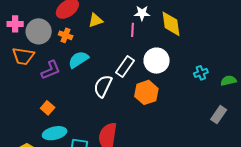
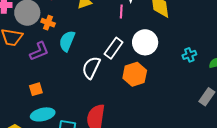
orange cross: (66, 35) -> (48, 23), moved
cyan semicircle: (78, 60) -> (67, 41), turned -35
orange square: (48, 108) -> (36, 89), turned 32

